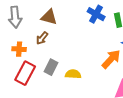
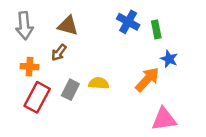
yellow semicircle: (73, 74) -> (99, 83), moved

